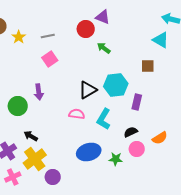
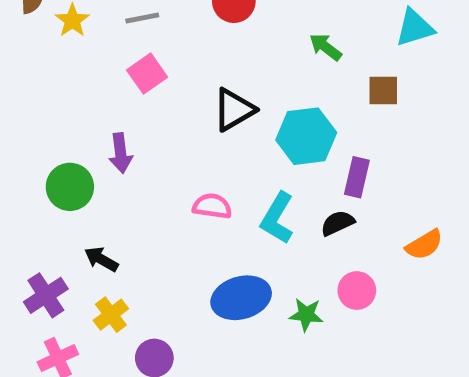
cyan triangle: (161, 40) -> (415, 28), turned -48
green arrow: (104, 48) -> (325, 47), moved
black triangle: (88, 90) -> (234, 110), moved
black semicircle: (131, 132) -> (338, 223), moved
orange semicircle: (160, 138) -> (424, 245), moved
yellow cross: (35, 159) -> (111, 315), size x0.6

